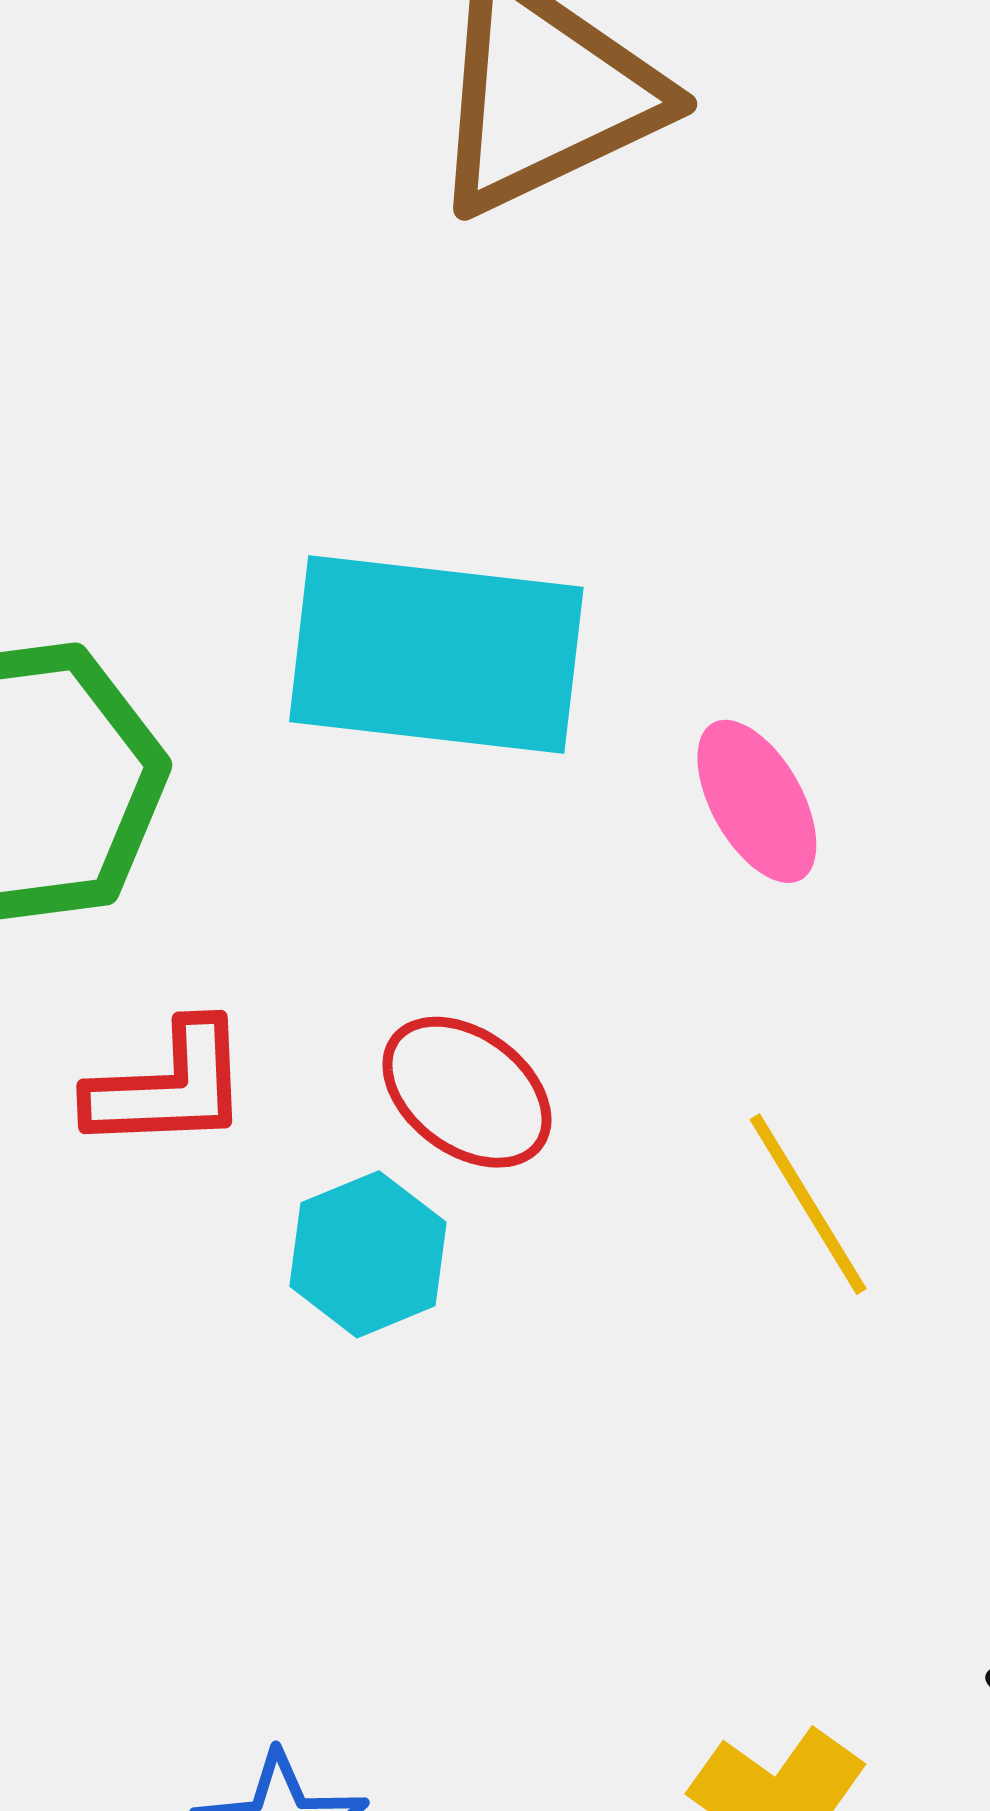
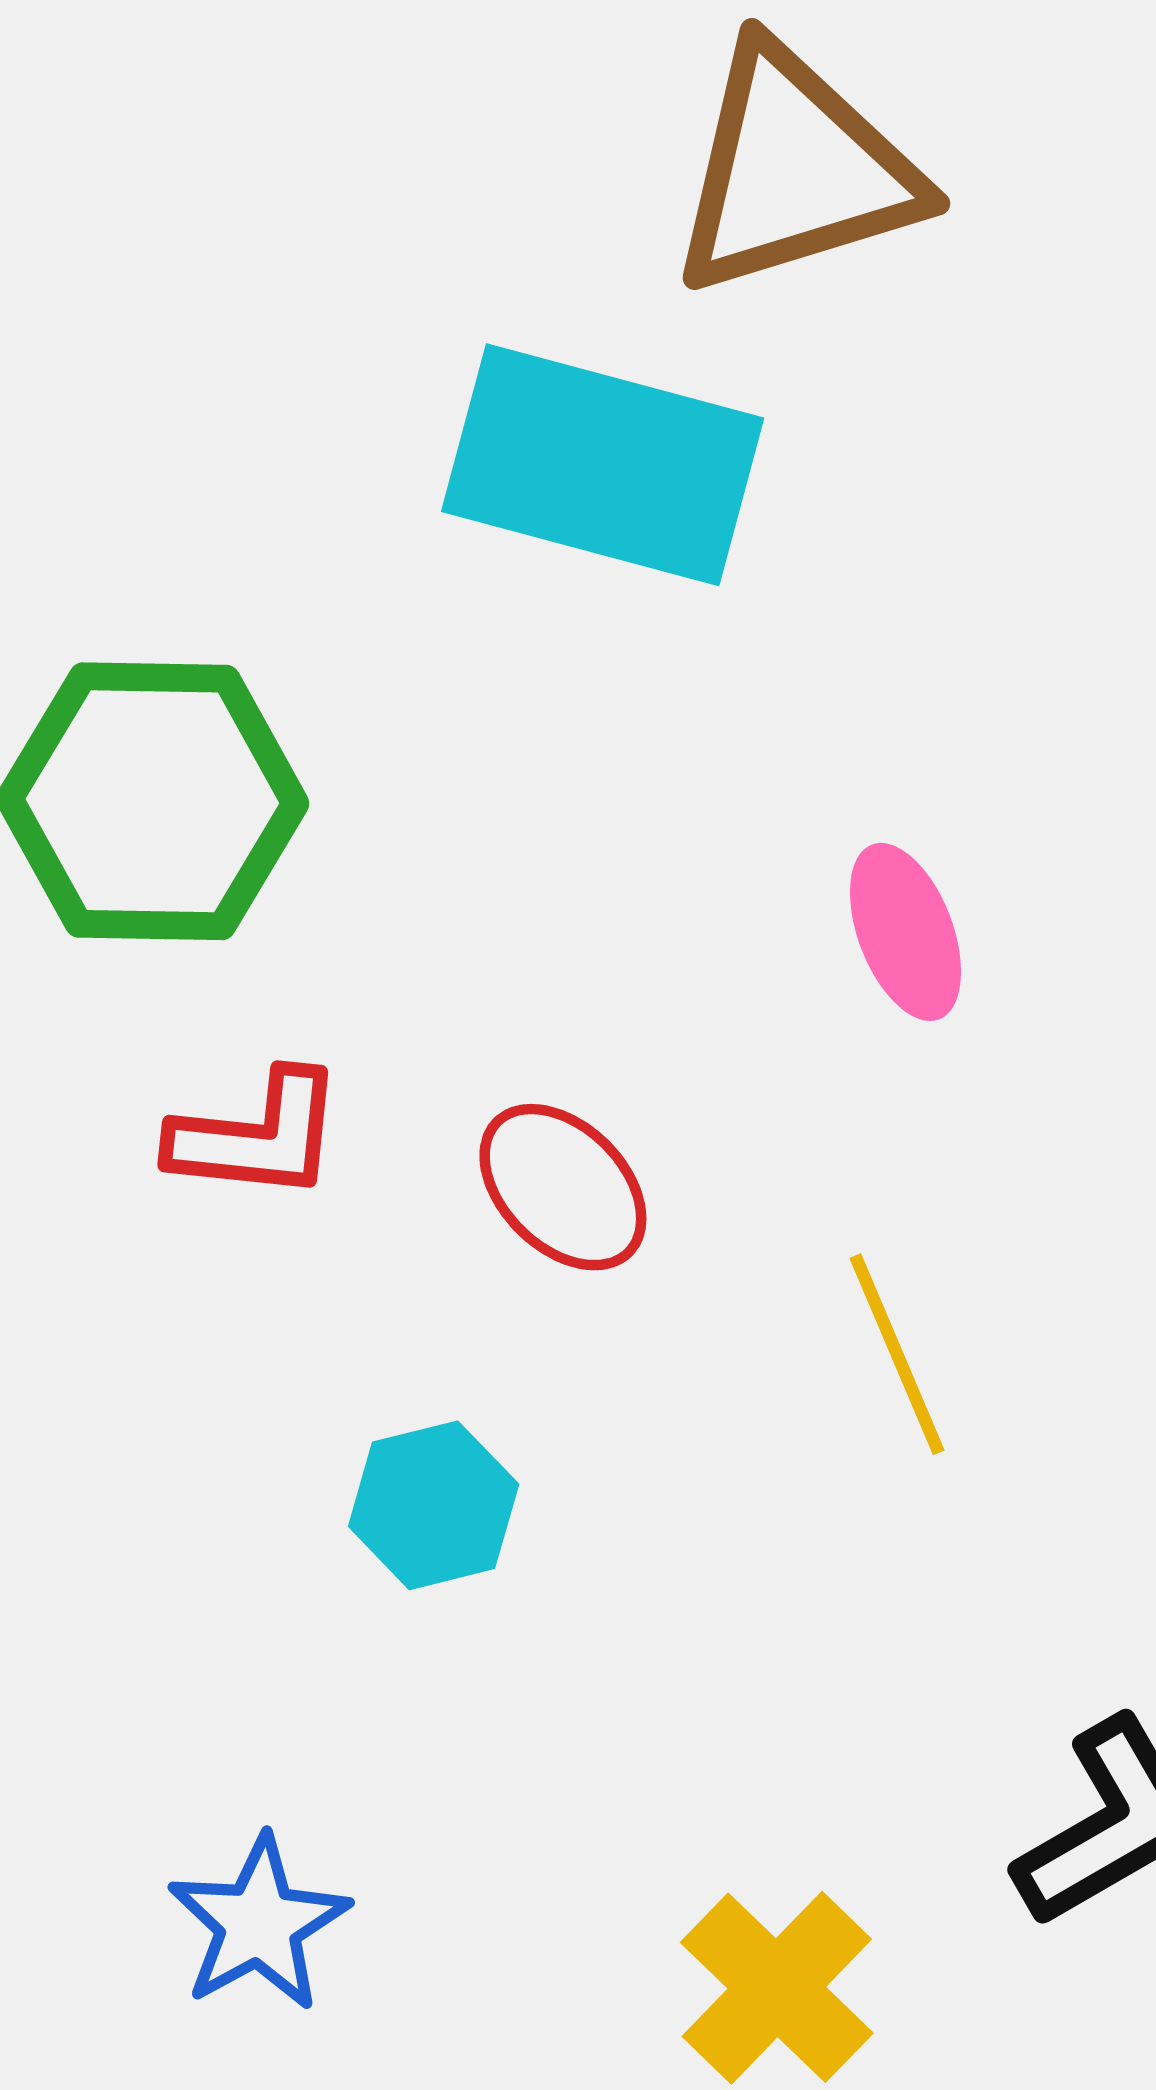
cyan rectangle: (436, 654) -> (603, 465), moved
cyan hexagon: (368, 1254) -> (434, 1505), moved

